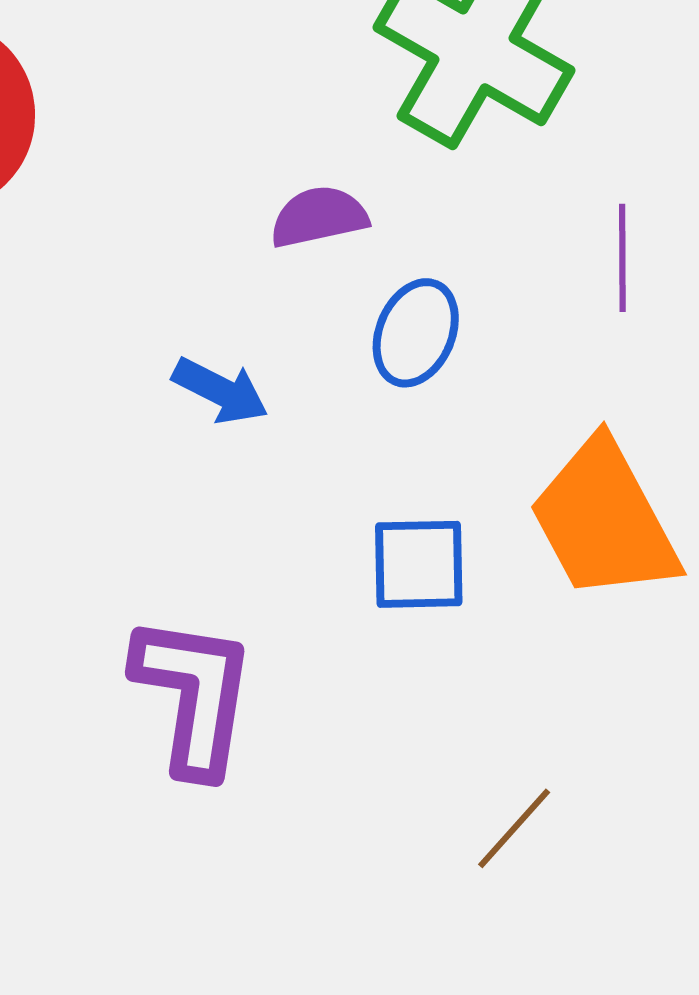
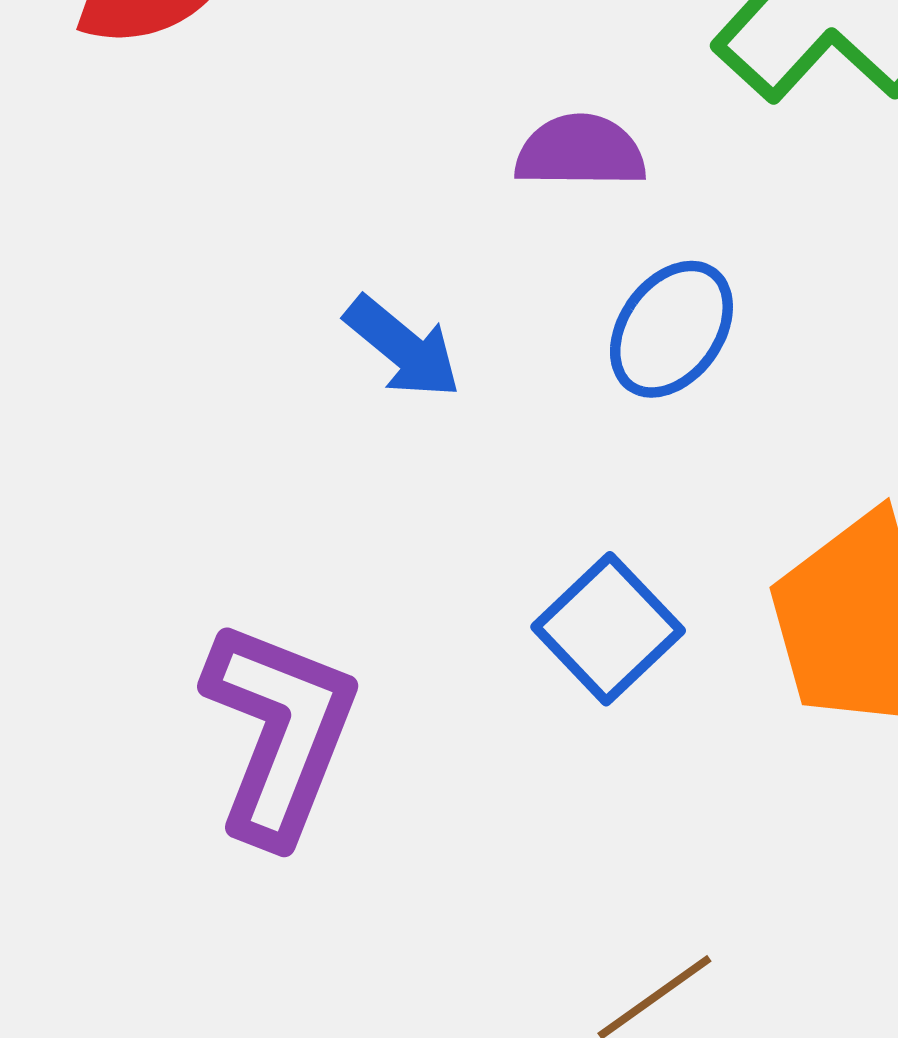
blue square: (419, 564) -> (608, 629), turned 35

